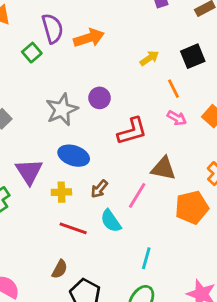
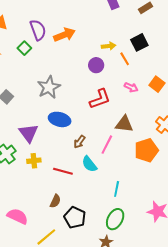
yellow arrow: (149, 58) -> (109, 46), turned 32
orange line: (174, 89) -> (125, 59), moved
purple circle: (100, 98) -> (96, 65), moved
yellow cross: (61, 192) -> (34, 161), moved

